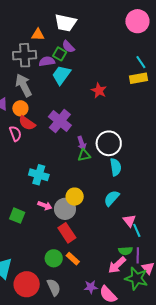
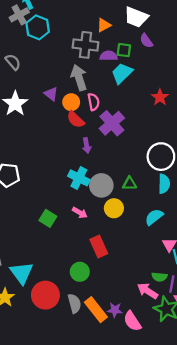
orange triangle: (38, 35) -> (104, 25), turned -40
purple semicircle: (68, 47) -> (146, 41), moved
green square: (60, 54) -> (124, 50), turned -32
pink semicircle: (15, 134) -> (94, 102), moved
purple arrow: (82, 143) -> (87, 146), moved
green triangle: (84, 155) -> (129, 184), moved
gray circle: (65, 209) -> (101, 185), moved
orange rectangle: (73, 259) -> (96, 310), moved, size x1.6
pink arrow: (117, 265) -> (148, 291), turned 66

